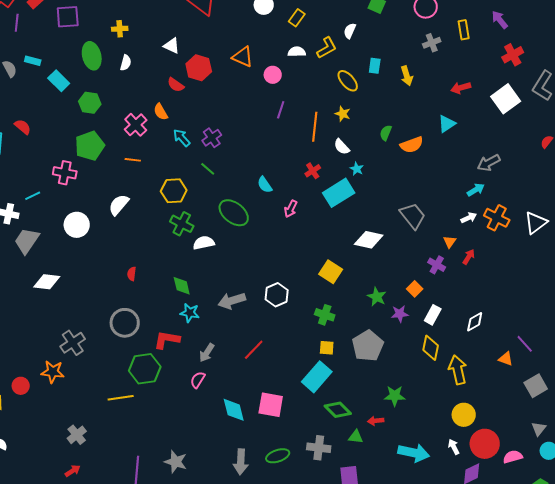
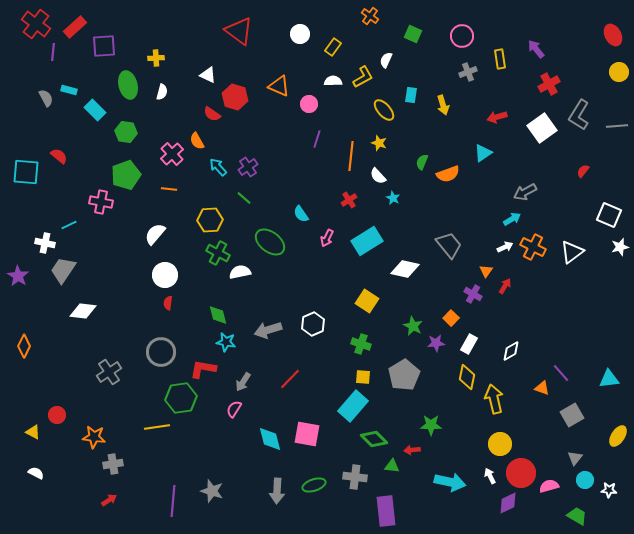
cyan rectangle: (339, 193) -> (367, 241), moved
white circle: (77, 225) -> (165, 275), moved
orange star: (53, 372) -> (94, 437), moved
gray cross: (77, 435) -> (113, 464), turned 30

